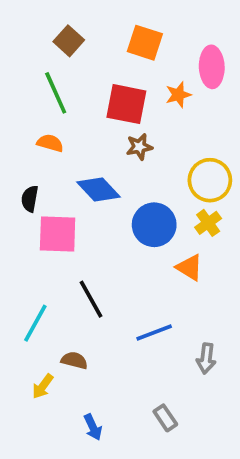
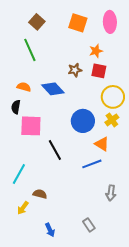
pink ellipse: (212, 67) -> (110, 22), moved
red square: (126, 104) -> (99, 71), moved, size x0.7
orange semicircle: (50, 143) -> (24, 87), moved
brown star: (139, 147) -> (75, 70), moved
blue diamond: (98, 189) -> (53, 89), moved
black line: (91, 299) -> (55, 150), moved
blue line: (154, 332) -> (92, 164), moved

